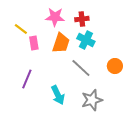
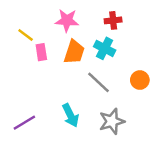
red cross: (82, 19) -> (113, 20), moved
purple line: (27, 79) -> (24, 123), moved, turned 36

